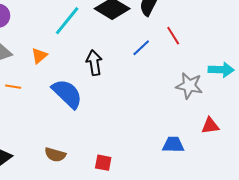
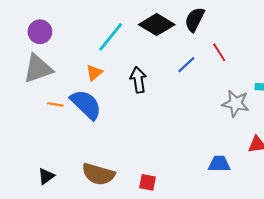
orange triangle: (39, 56) -> (94, 73), moved
blue semicircle: (67, 94) -> (86, 104), moved
brown semicircle: (55, 155) -> (98, 174), size x1.5

